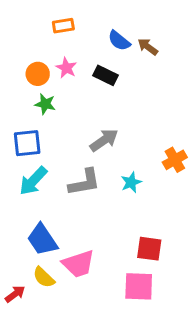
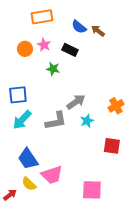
orange rectangle: (63, 26) -> (42, 17), size x1.5
green star: (45, 104) -> (53, 69), moved
gray arrow: (104, 140) -> (76, 102), moved
red square: (149, 249) -> (112, 146), moved

